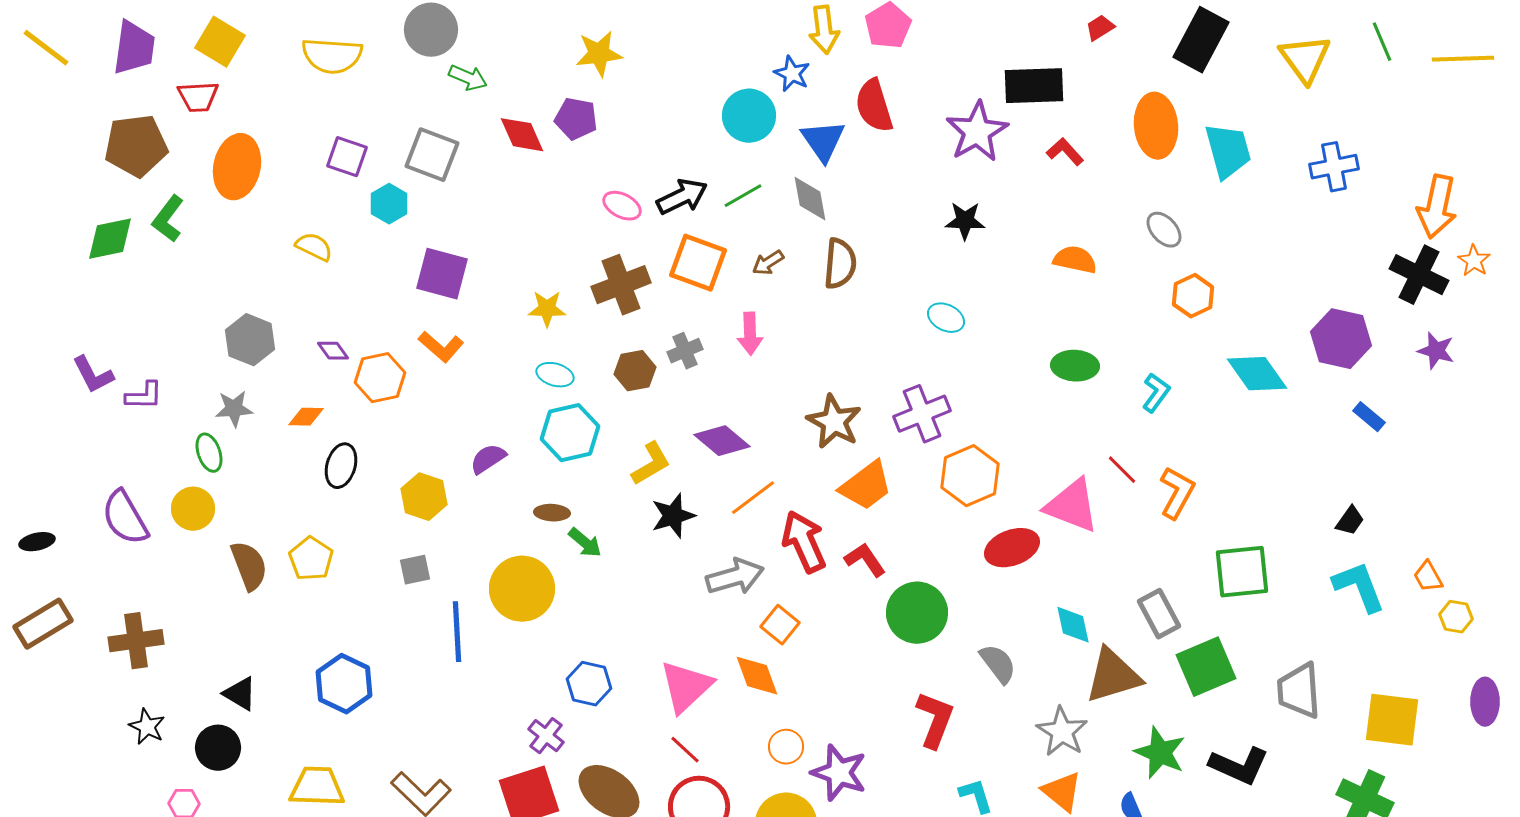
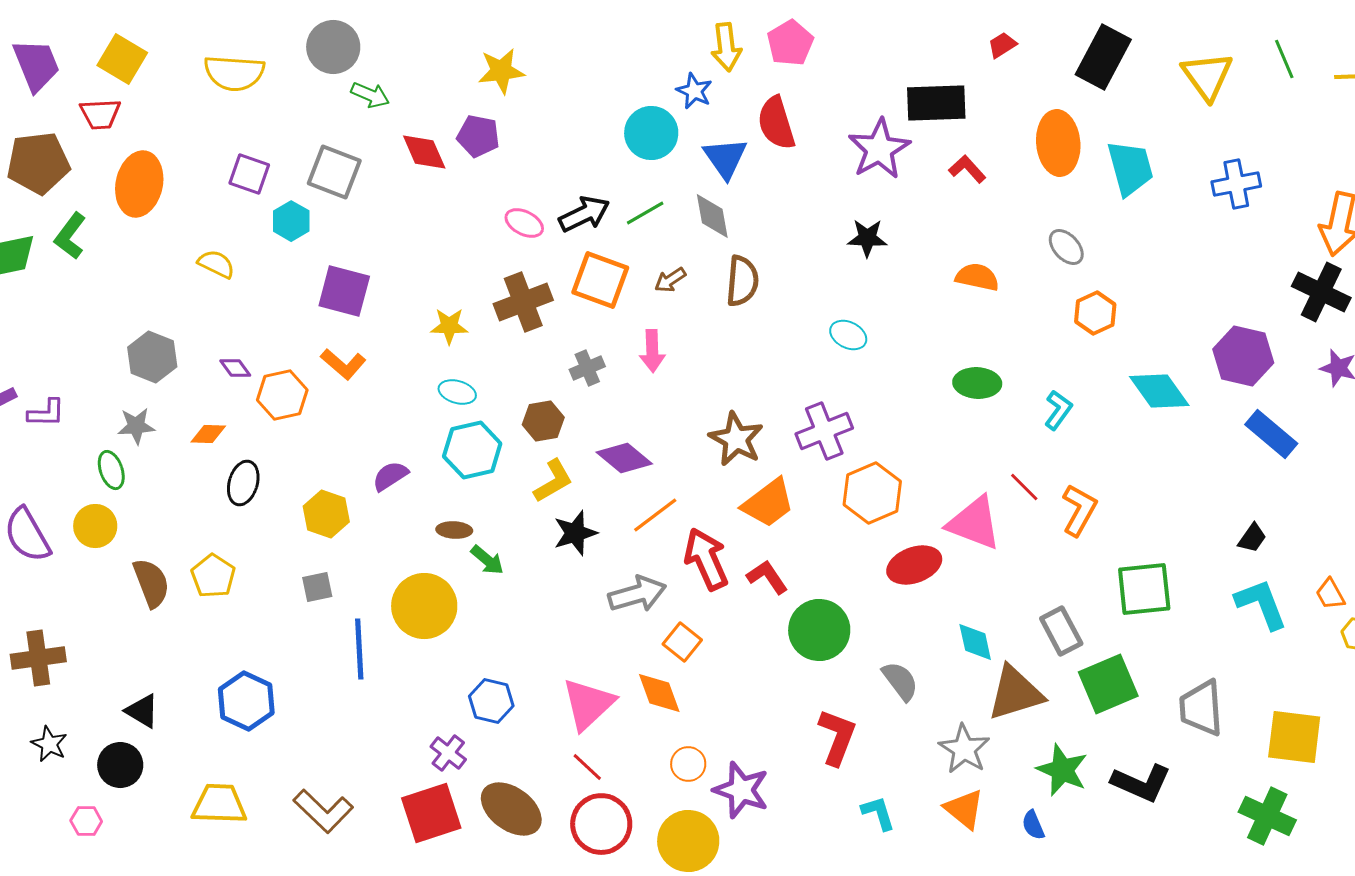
purple trapezoid: (134, 48) -> (36, 65), turned -30
brown hexagon: (635, 371) -> (543, 421), moved
blue rectangle: (1369, 417) -> (1271, 434), size x1.6

